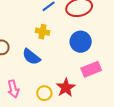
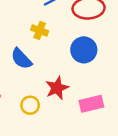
pink rectangle: (91, 69) -> (91, 104), moved
red star: (66, 88) -> (57, 88), moved

